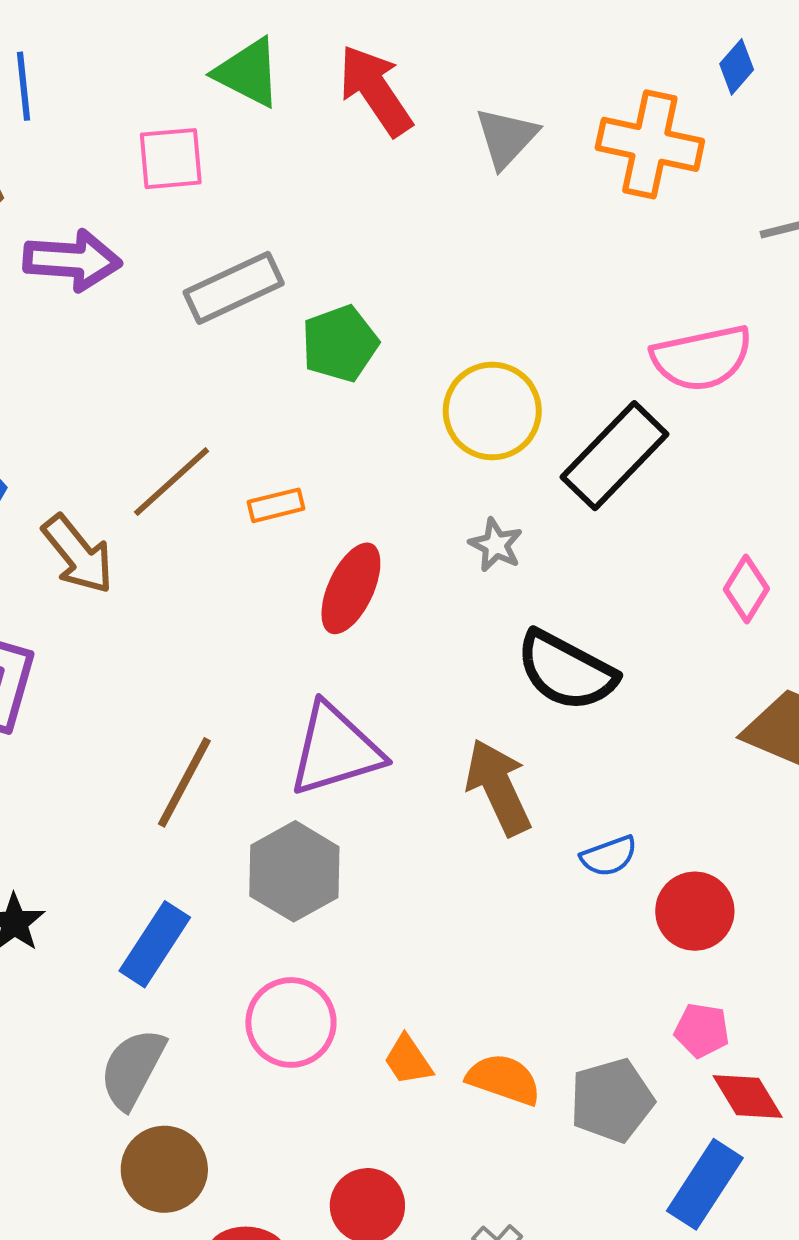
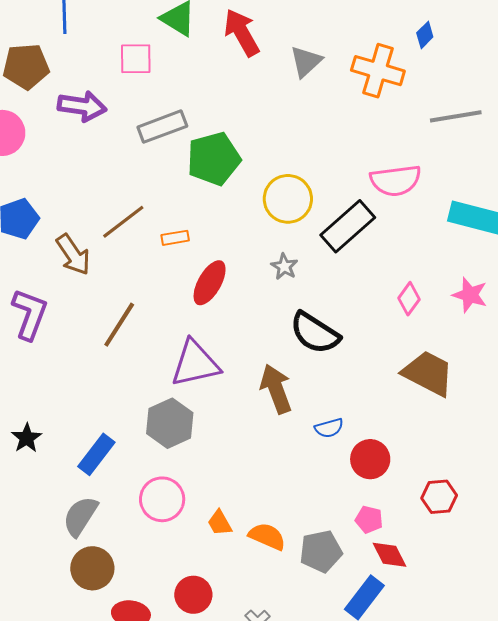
green pentagon: (340, 344) -> (214, 159), size x1.4
brown line: (184, 782) -> (119, 325), moved

